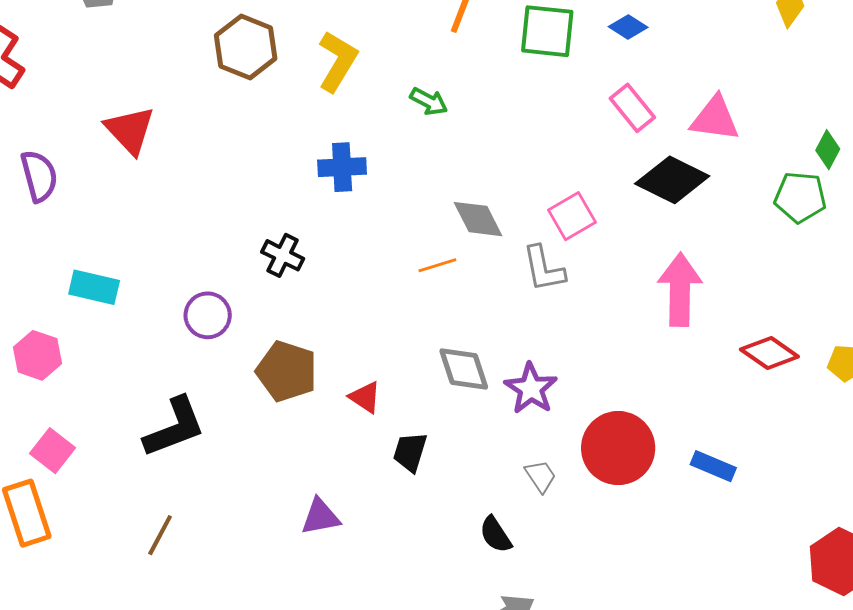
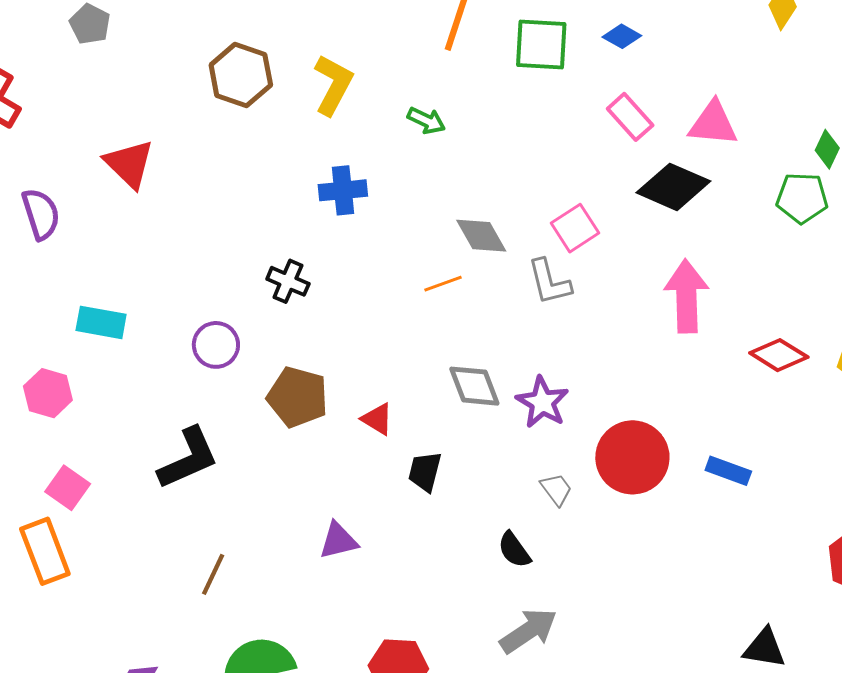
brown line: (160, 535) -> (213, 574), moved

